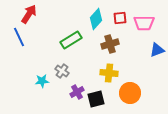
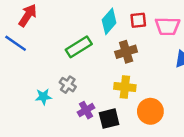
blue line: (19, 37) -> (16, 43), turned -30

